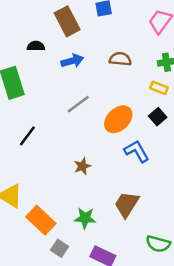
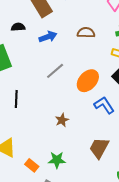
black line: (27, 136) -> (16, 99), turned -30
green star: (85, 218) -> (57, 160), moved
orange rectangle: (41, 220) -> (32, 165), size x0.6

